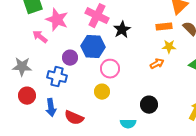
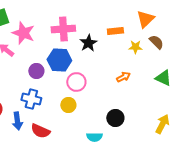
pink cross: (97, 16) -> (63, 29), turned -30
orange rectangle: (164, 27) -> (115, 31), moved
yellow star: (169, 47) -> (135, 47), moved
blue cross: (57, 77) -> (31, 99), moved

